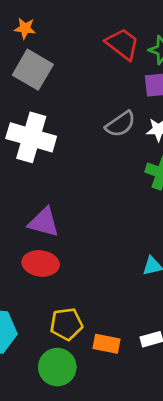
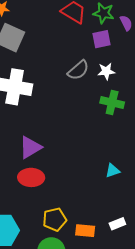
purple triangle: (44, 222) -> (30, 147), turned -40

